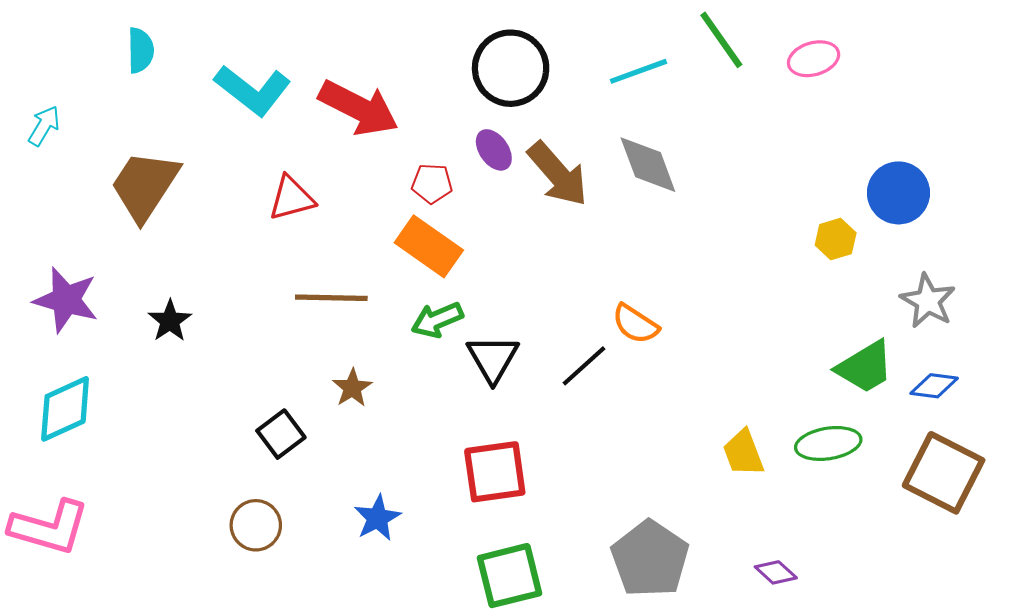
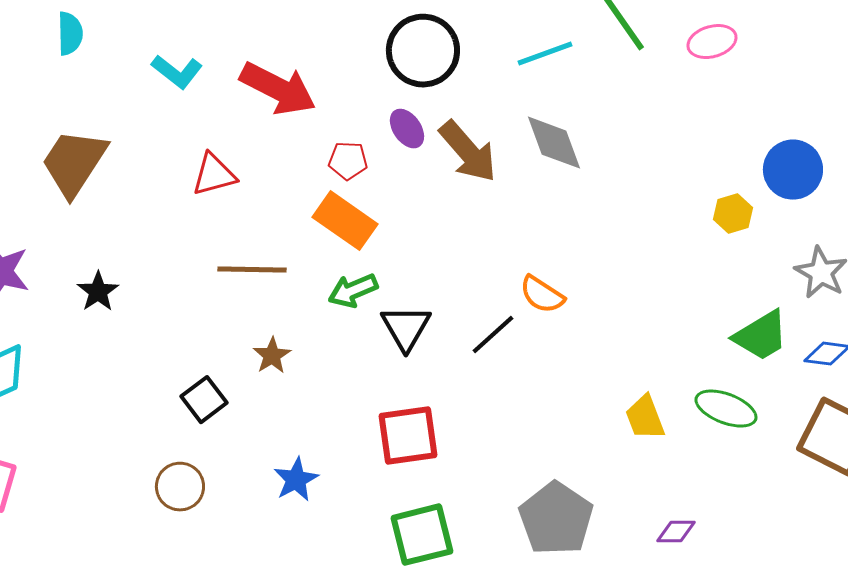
cyan L-shape: (253, 90) -> (177, 72), size x0.7
green ellipse: (828, 443) -> (726, 409), turned 30
purple diamond: (776, 572) -> (676, 532), turned -42

